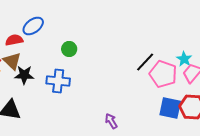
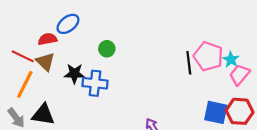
black line: (145, 62) -> (189, 63), turned -50
pink pentagon: (163, 74) -> (208, 56), moved
black star: (24, 75) -> (74, 74), moved

